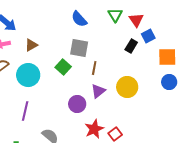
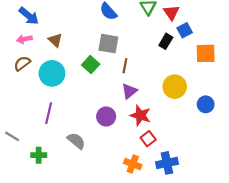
brown triangle: (31, 45) -> (55, 40), turned -48
blue circle: (169, 82) -> (206, 104), moved
yellow circle: (127, 87) -> (175, 87), moved
purple circle: (77, 104) -> (106, 116), moved
red star: (94, 129) -> (140, 115), moved, turned -30

